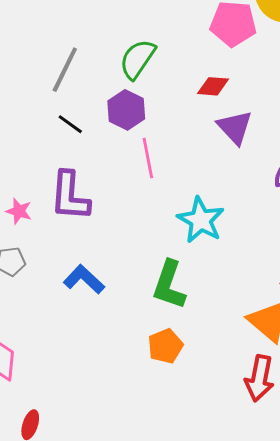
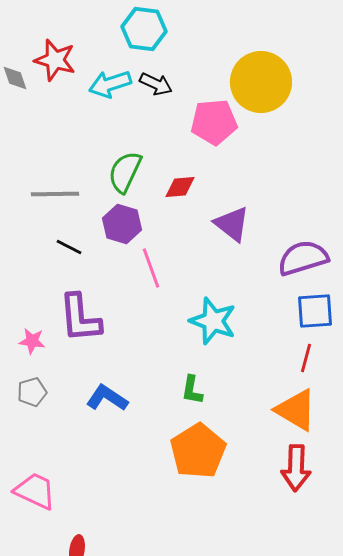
gray line: (65, 70) -> (55, 194), turned 72
red diamond: (213, 86) -> (180, 187), moved
green L-shape: (169, 285) -> (192, 390), size x0.6
orange pentagon: (165, 346) -> (198, 451), size x1.6

